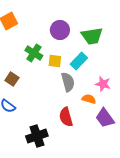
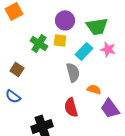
yellow square: (55, 61) -> (60, 40), moved
pink star: (103, 84) -> (108, 49), moved

